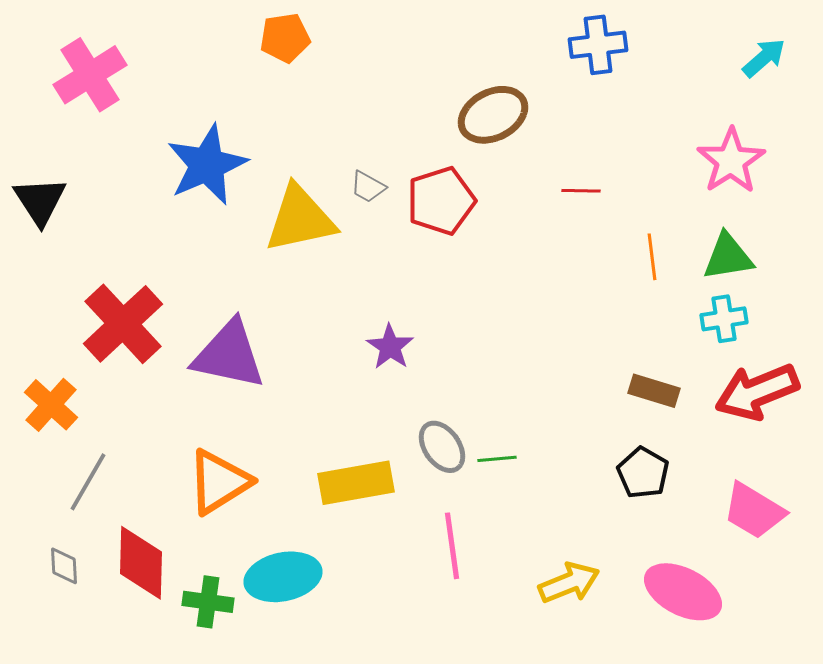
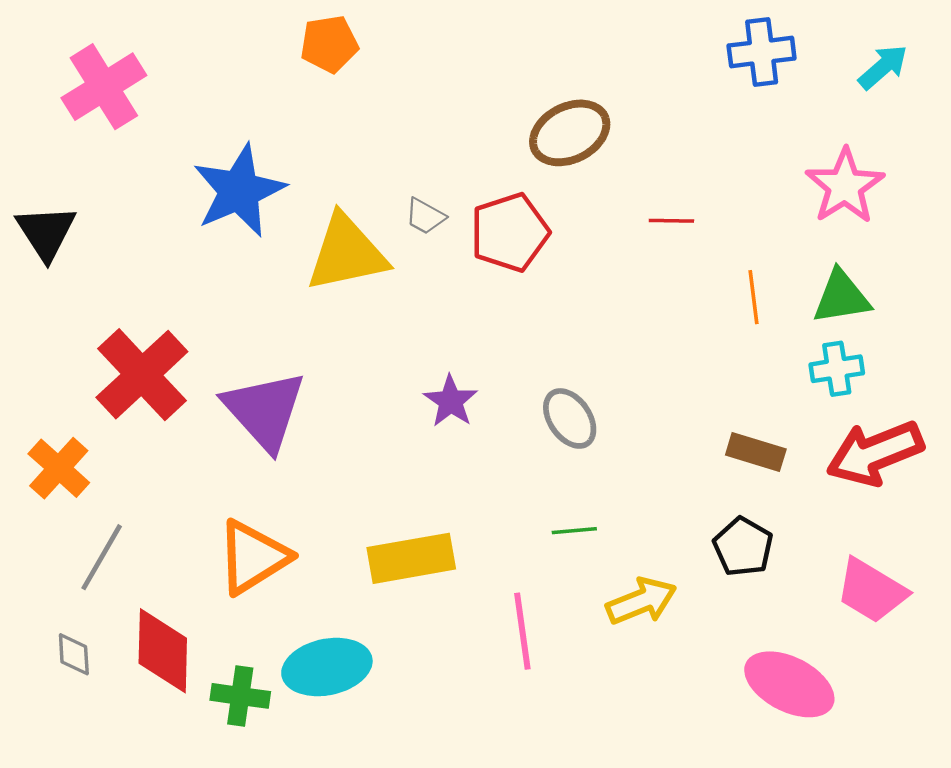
blue cross: (598, 45) -> (762, 52), moved
purple triangle: (229, 355) -> (265, 410), turned 36
gray ellipse: (442, 447) -> (570, 418), moved
yellow arrow: (569, 583) -> (641, 601), moved

